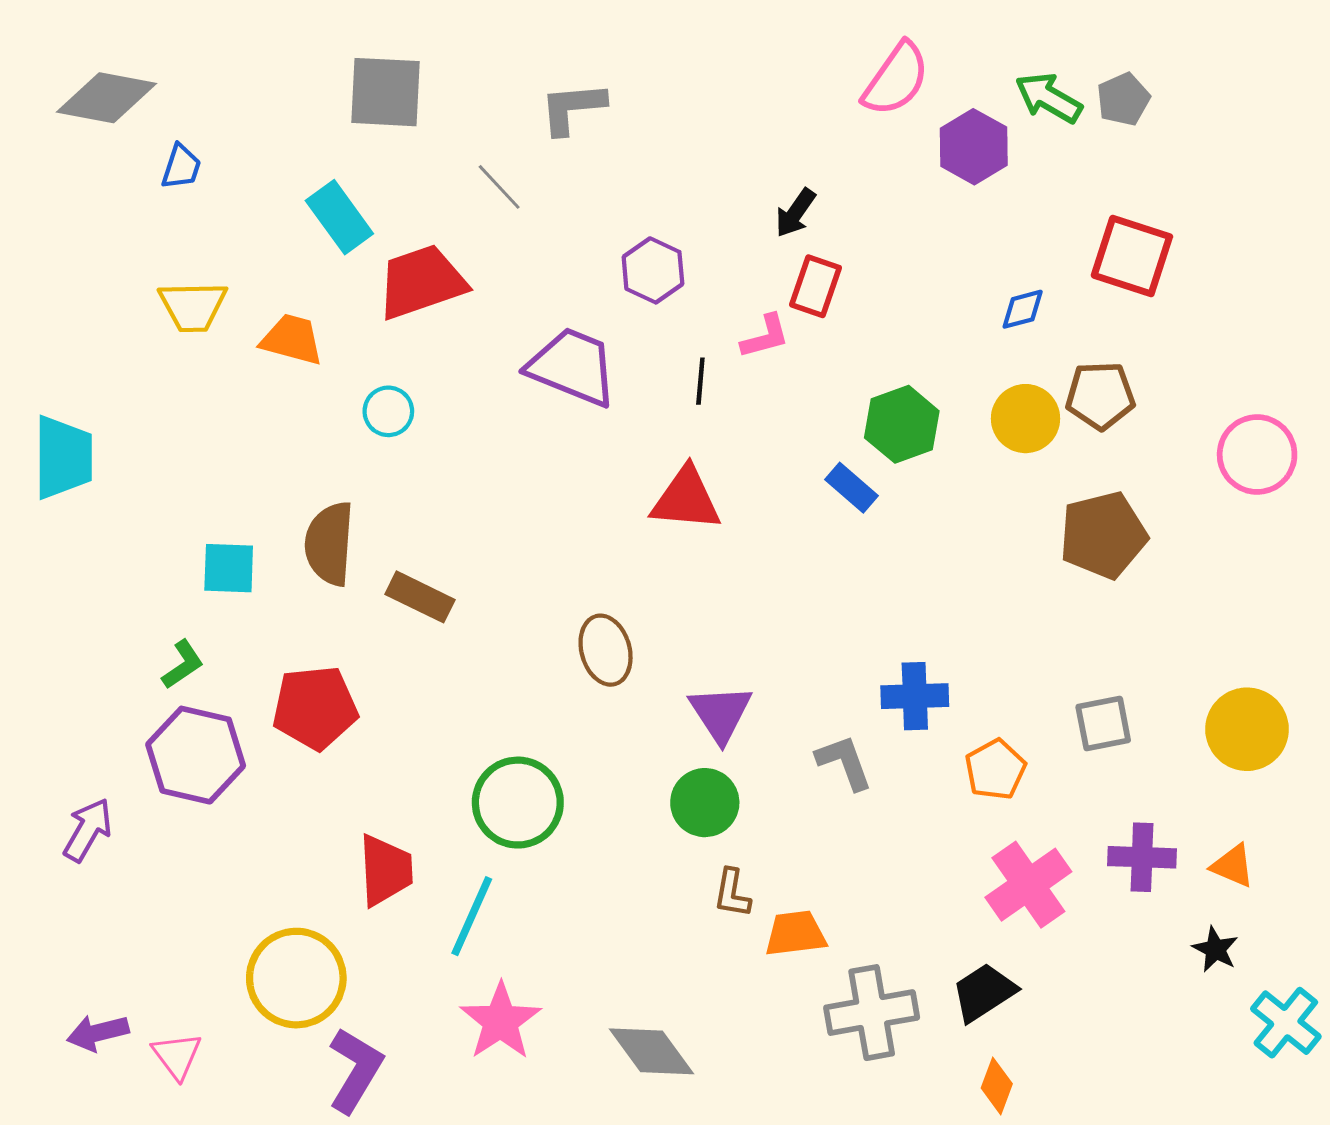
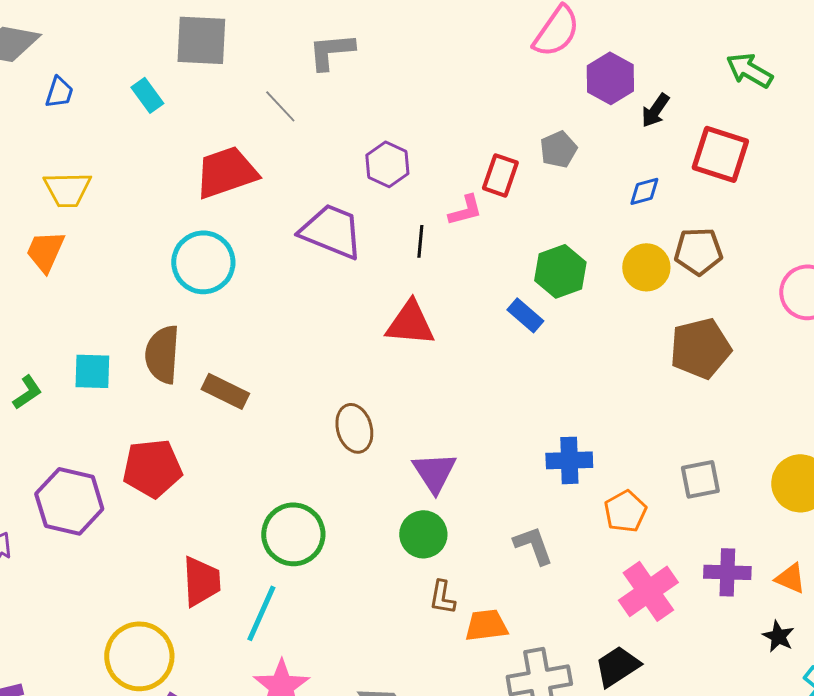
green arrow: (1049, 98) -> (749, 70), moved
gray pentagon: (1123, 99) -> (558, 149), moved
black arrow: (795, 213) -> (655, 110), moved
cyan rectangle: (339, 217) -> (147, 95), moved, size x0.7
orange trapezoid: (292, 339) -> (45, 251), moved, turned -81
cyan circle: (388, 411) -> (203, 262), size x1.8
green L-shape: (183, 664) -> (27, 392), moved
gray L-shape: (844, 762) -> (533, 545), moved

